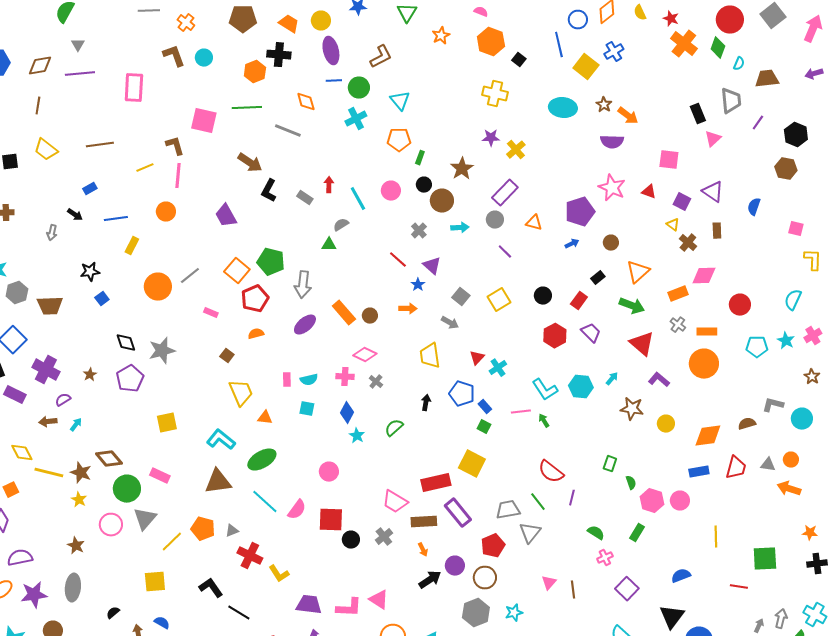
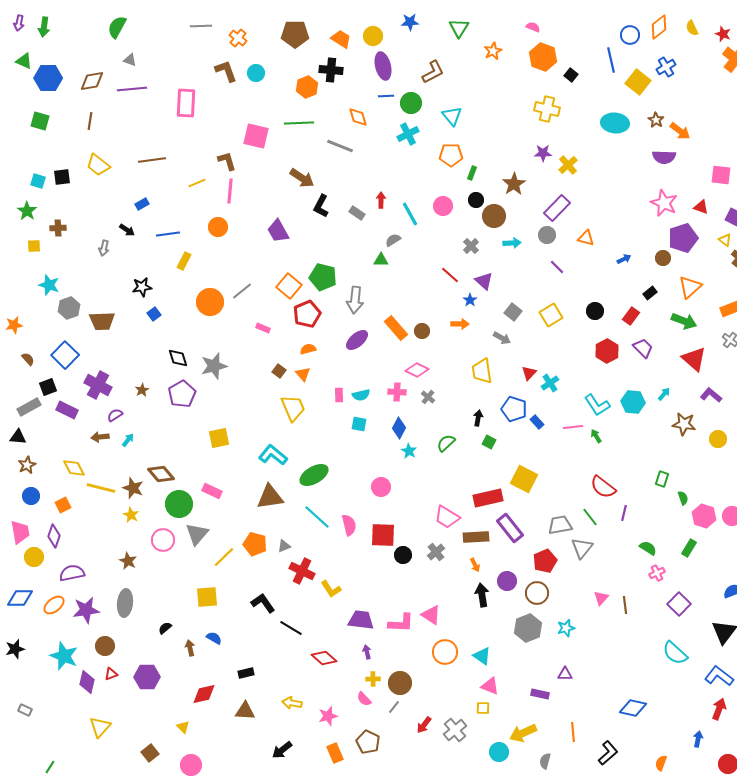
gray triangle: (78, 45) -> (130, 60), turned -40
purple pentagon: (580, 212) -> (683, 238), moved
orange triangle: (265, 418) -> (303, 374), moved, turned 42
green square: (484, 427) -> (489, 442), moved
pink semicircle: (297, 510) -> (349, 525), turned -50
black arrow: (430, 580) -> (482, 595), turned -65

